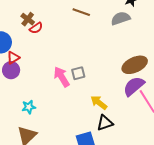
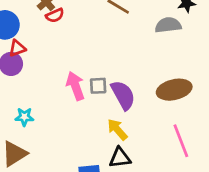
purple semicircle: (134, 86) -> (123, 95), moved, turned 90

